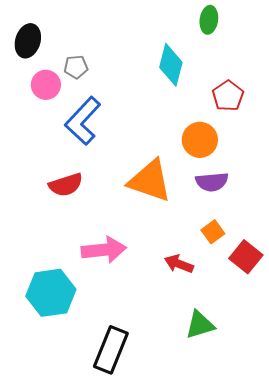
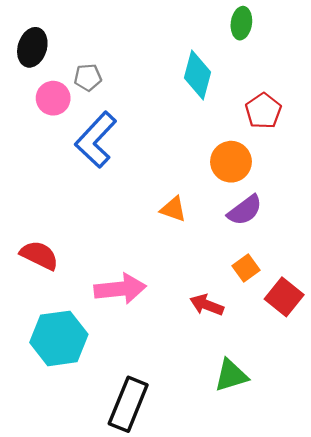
orange triangle: (150, 181) -> (173, 209), size x0.5
purple semicircle: (212, 182) -> (245, 210), turned -32
red semicircle: (66, 185) -> (39, 255), moved, turned -136

